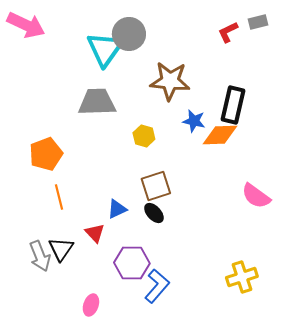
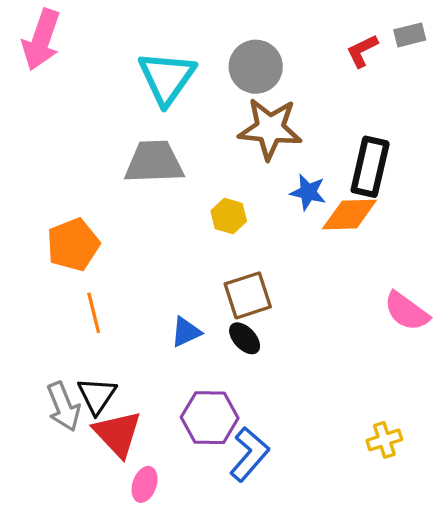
pink arrow: (26, 25) -> (41, 40), turned 84
gray circle: (129, 34) -> (256, 67), moved
red triangle: (95, 233) -> (118, 434), moved, size x1.6
yellow cross: (242, 277) -> (384, 440), size x0.7

